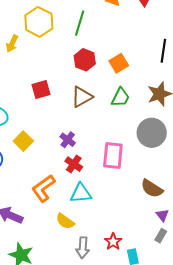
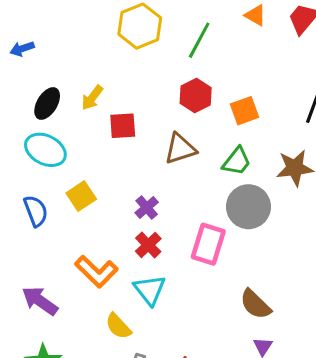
yellow arrow: (12, 44) -> (92, 98), moved
gray circle: (152, 133) -> (248, 207), moved
orange L-shape: (43, 188) -> (96, 272), turned -112
cyan triangle: (81, 193) -> (150, 290), turned 45

